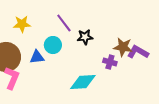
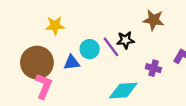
purple line: (64, 23) -> (111, 47), moved
brown star: (123, 47) -> (153, 20), moved

